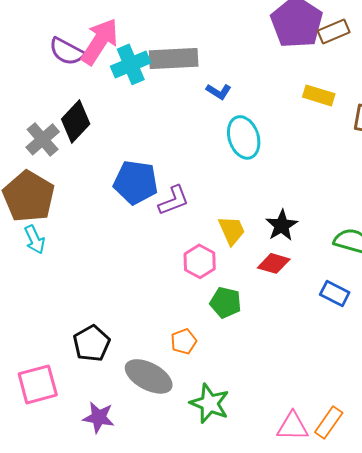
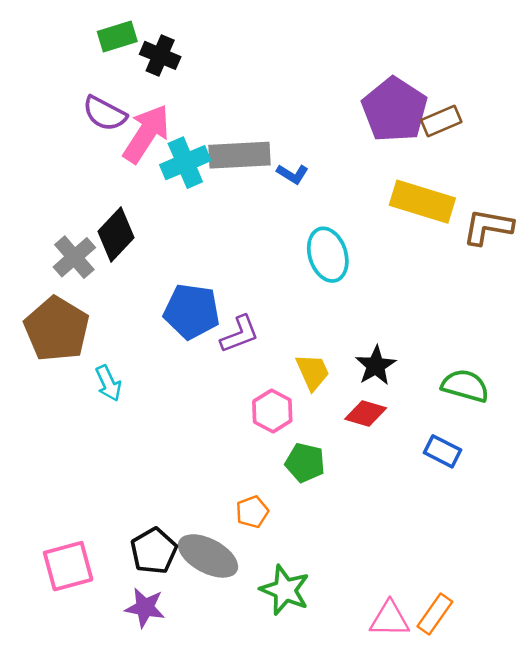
purple semicircle: (67, 51) -> (105, 113), moved
blue L-shape: (219, 91) -> (292, 174), moved
yellow rectangle: (319, 95) -> (422, 202), size x1.6
cyan arrow: (35, 239) -> (108, 383), moved
black pentagon: (92, 343) -> (154, 551), moved

